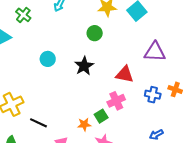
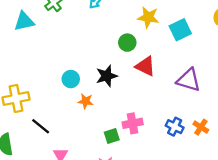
cyan circle: (48, 59) -> (71, 79), moved
red triangle: (125, 74) -> (145, 66), moved
orange star: (84, 124) -> (86, 101), moved

